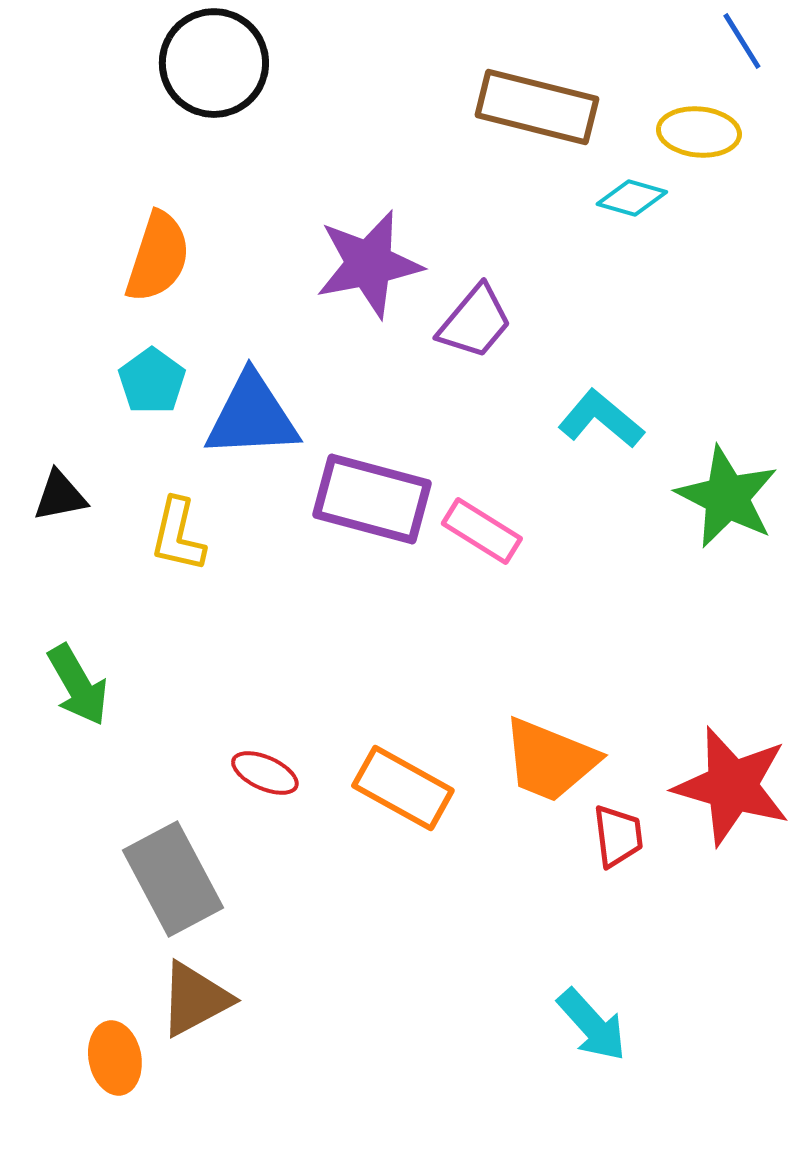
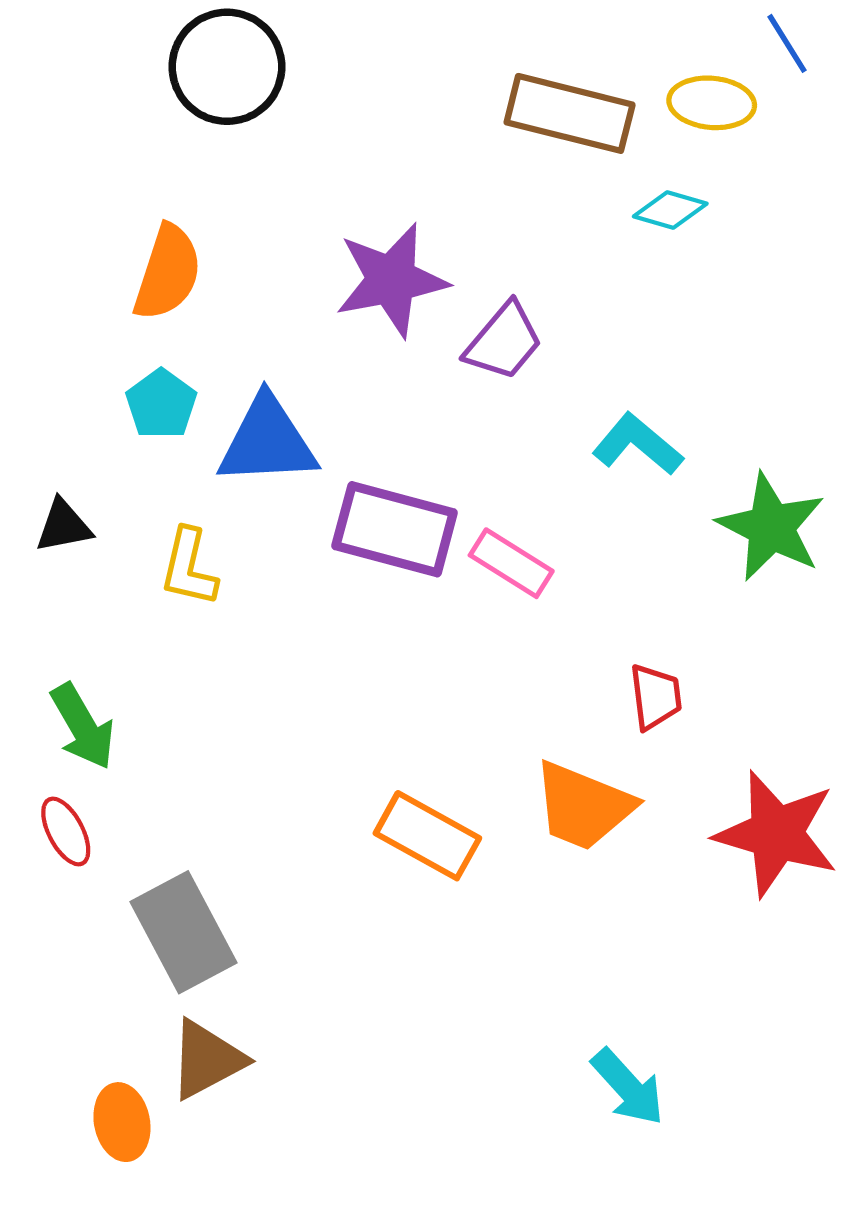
yellow ellipse: (699, 132) -> (712, 103), moved
red ellipse: (265, 773) -> (66, 831), moved, turned 38
red trapezoid: (618, 836) -> (655, 697), moved

